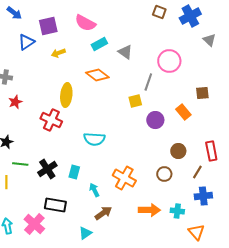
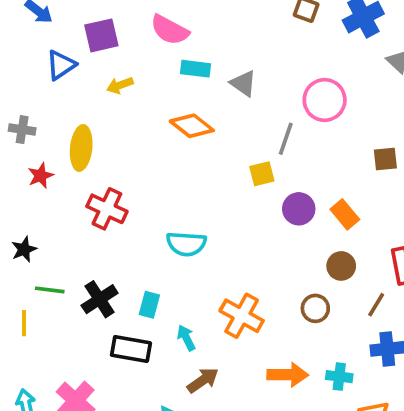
cyan rectangle: (99, 44) -> (195, 69), turned 35
yellow ellipse: (66, 95) -> (81, 148), moved
orange rectangle: (183, 112) -> (345, 214), moved
black rectangle: (55, 205) -> (131, 349), moved

